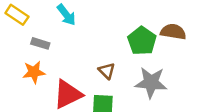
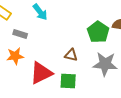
brown triangle: (107, 71) -> (71, 55), turned -32

